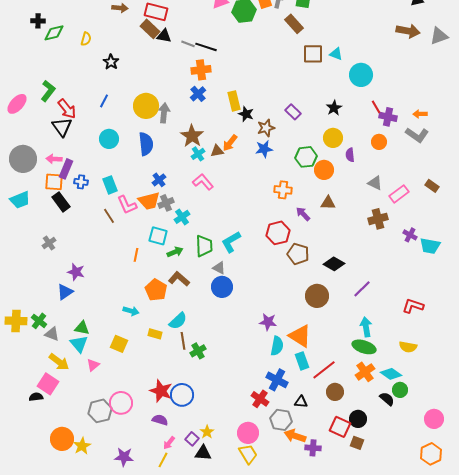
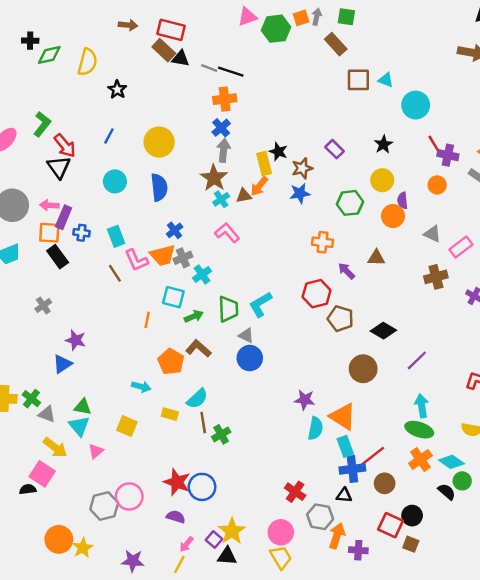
yellow semicircle: (86, 39) -> (87, 62), size x1.6
yellow rectangle: (234, 101) -> (264, 163), moved
gray arrow: (164, 113) -> (223, 150), moved
orange circle: (324, 170) -> (393, 216), moved
blue cross: (277, 380) -> (352, 469), moved, turned -35
yellow star: (207, 432) -> (232, 531), size x1.6
orange arrow: (295, 436) -> (337, 536), turned 90

